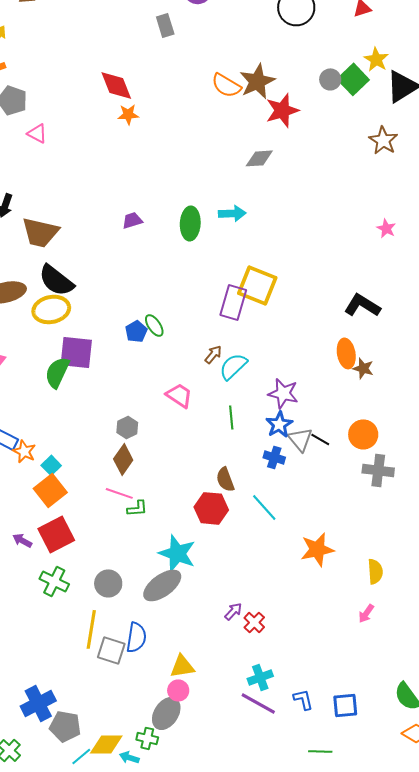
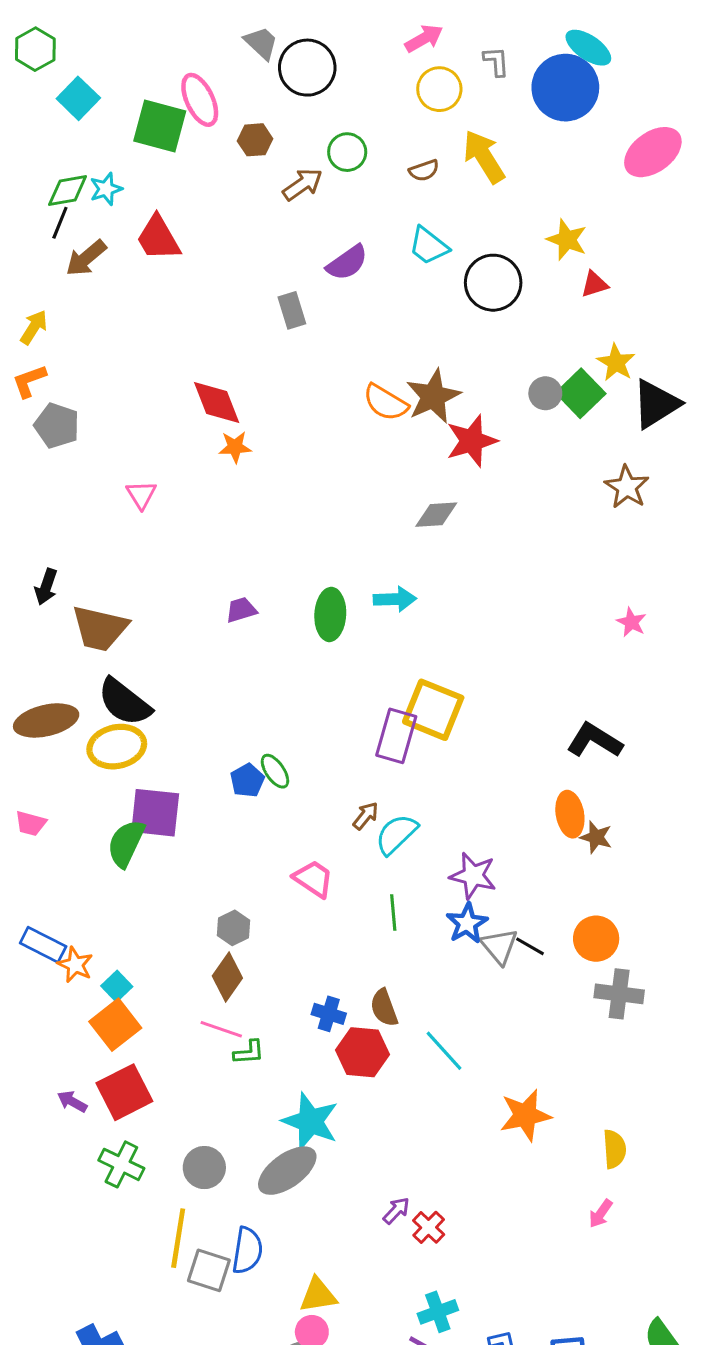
pink triangle: (37, 133) -> (141, 495), moved, turned 30
blue cross: (274, 457) -> (329, 1014), moved

